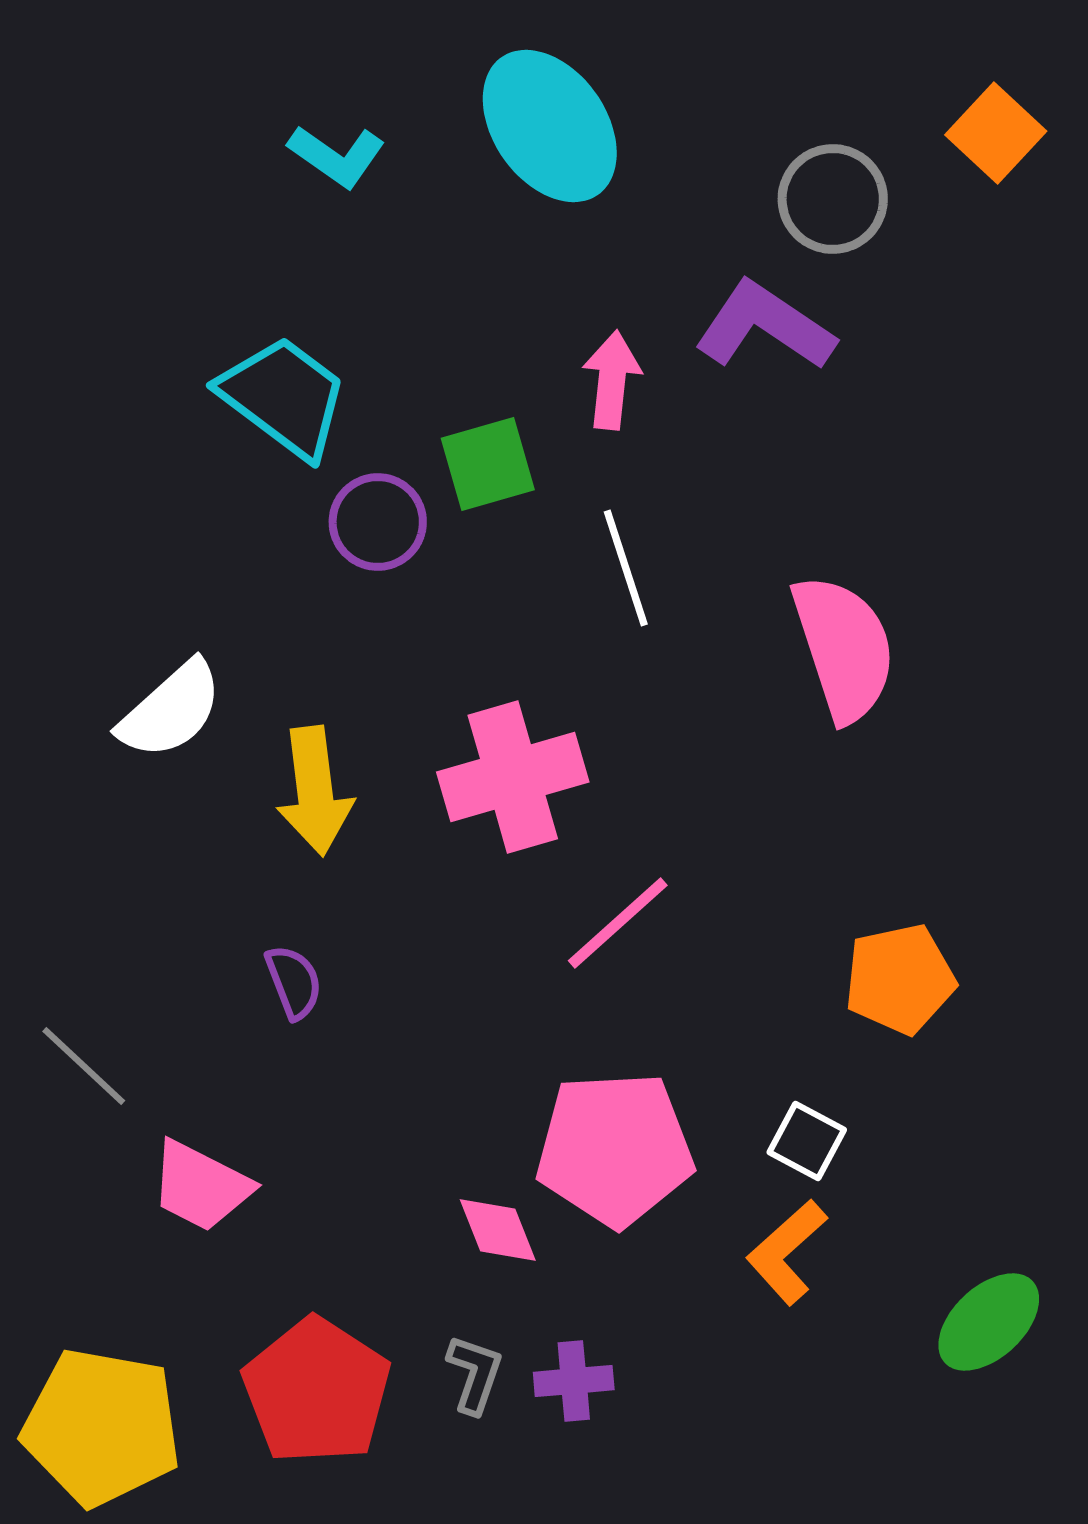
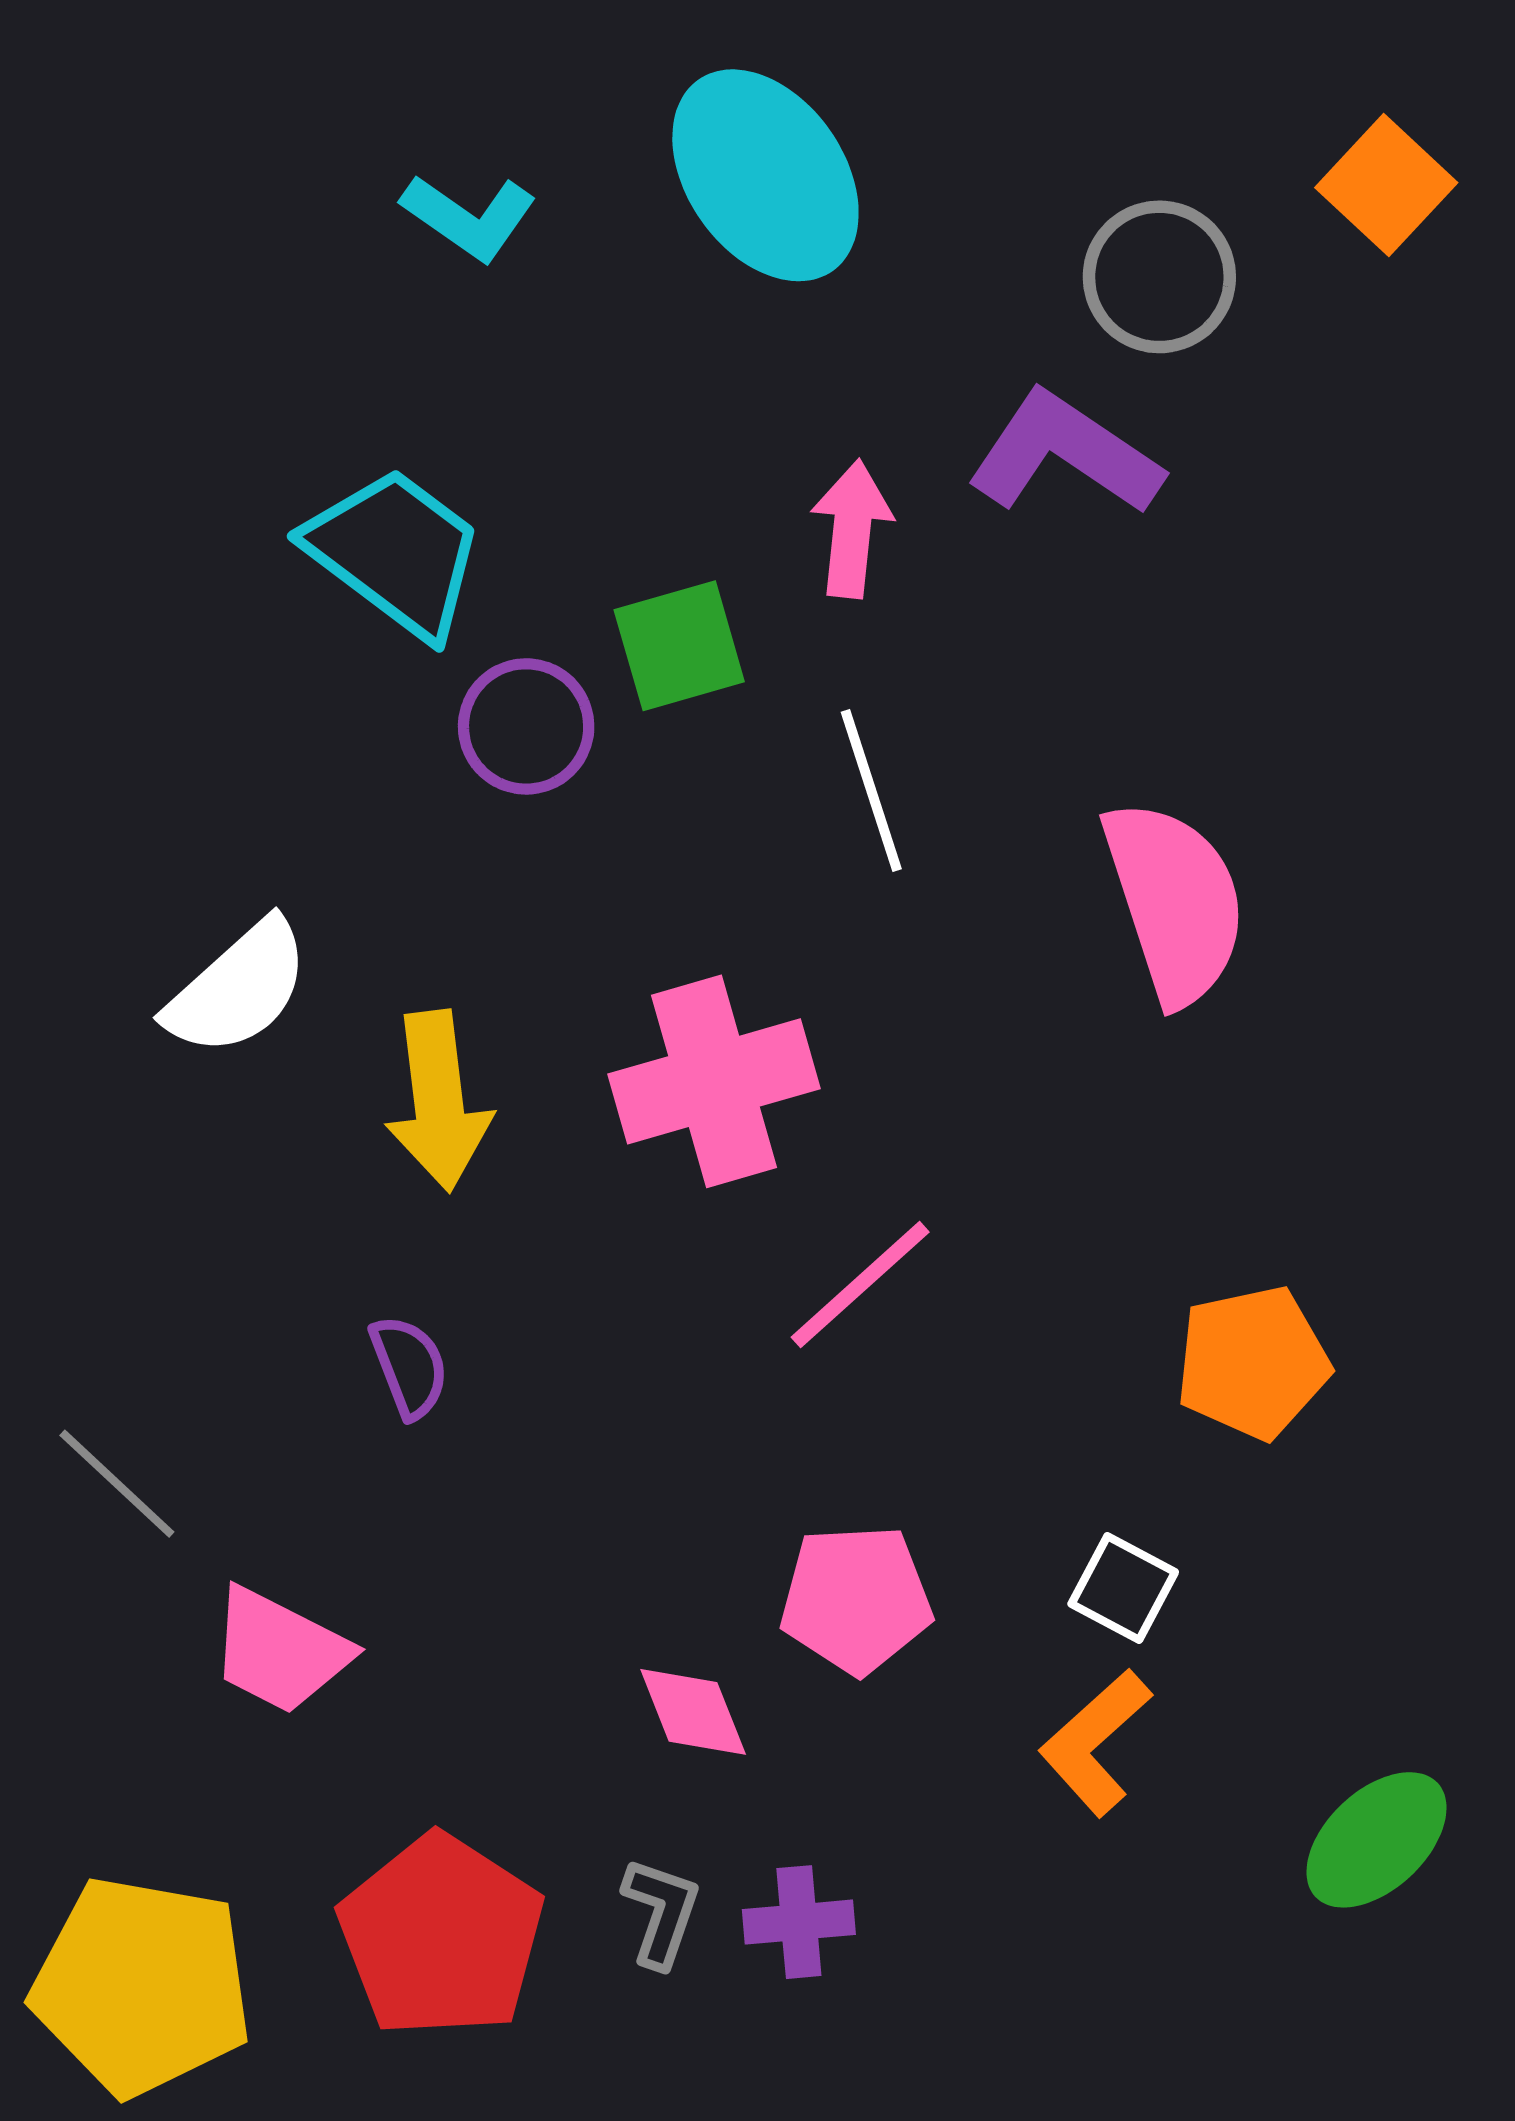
pink pentagon: (615, 1149) -> (856, 1599), size x0.7

